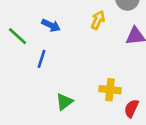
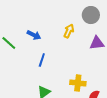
blue line: (42, 59) -> (42, 60), moved

